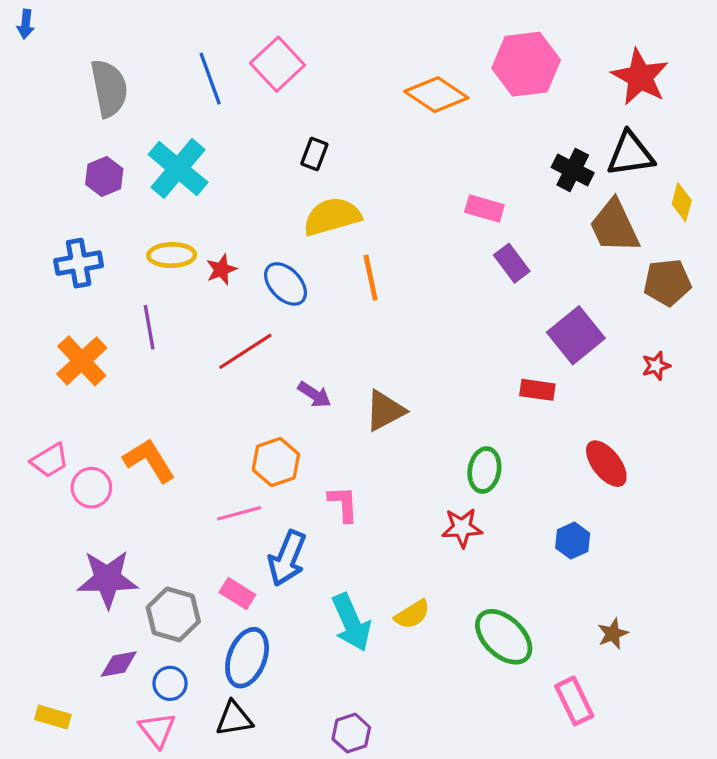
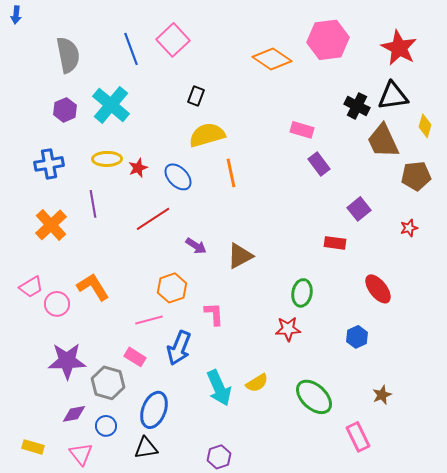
purple square: (576, 335) -> (359, 209), size x0.7
pink rectangle: (237, 594) -> (135, 357), moved
pink triangle: (157, 730) -> (81, 454), moved

